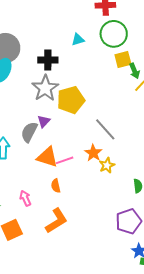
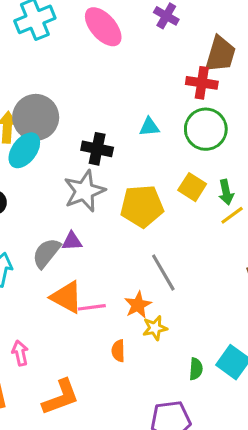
yellow square: (123, 59) -> (192, 187), moved, turned 36
yellow pentagon: (71, 100) -> (142, 206), moved
purple triangle: (44, 121) -> (72, 241), turned 32
orange semicircle: (56, 186) -> (118, 351), moved

